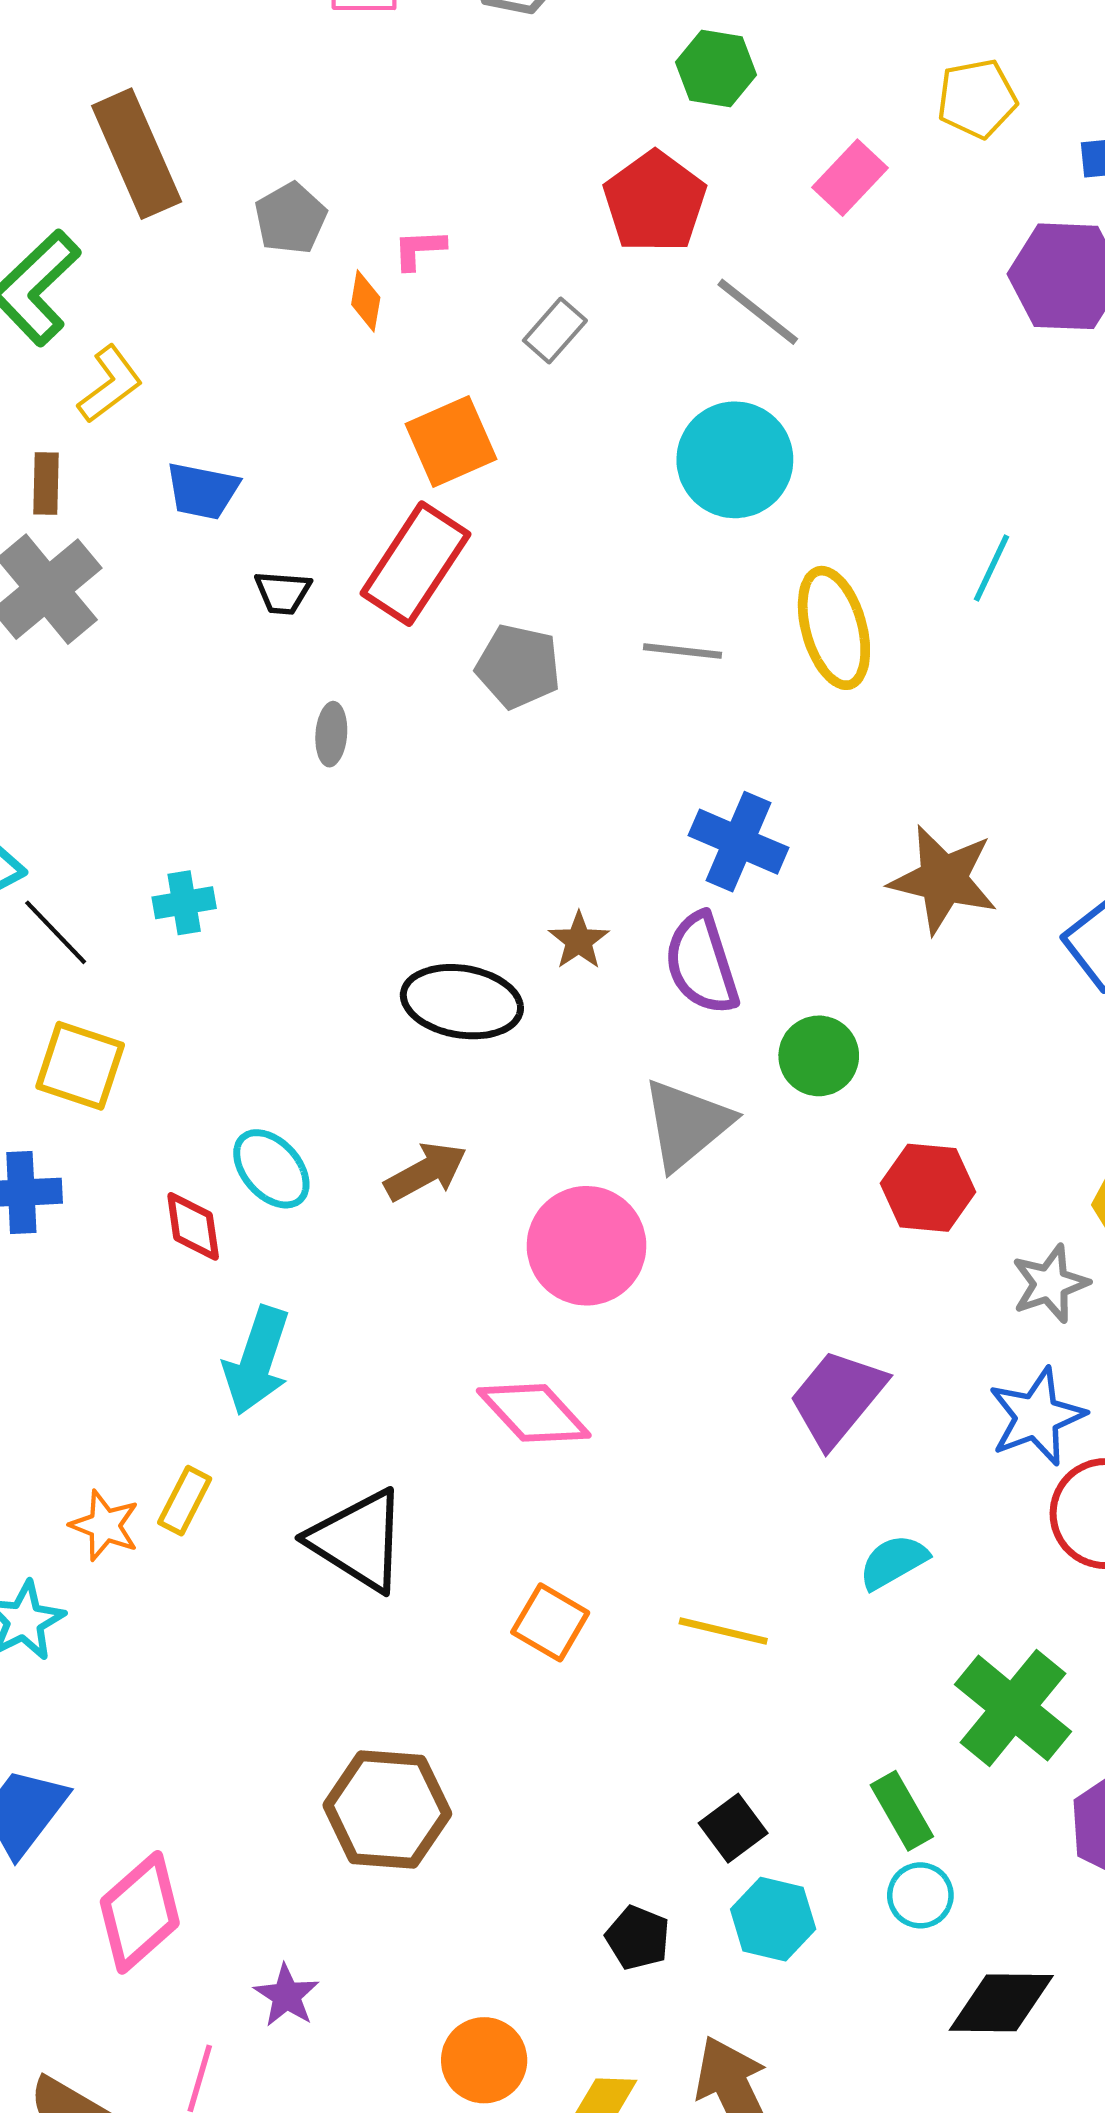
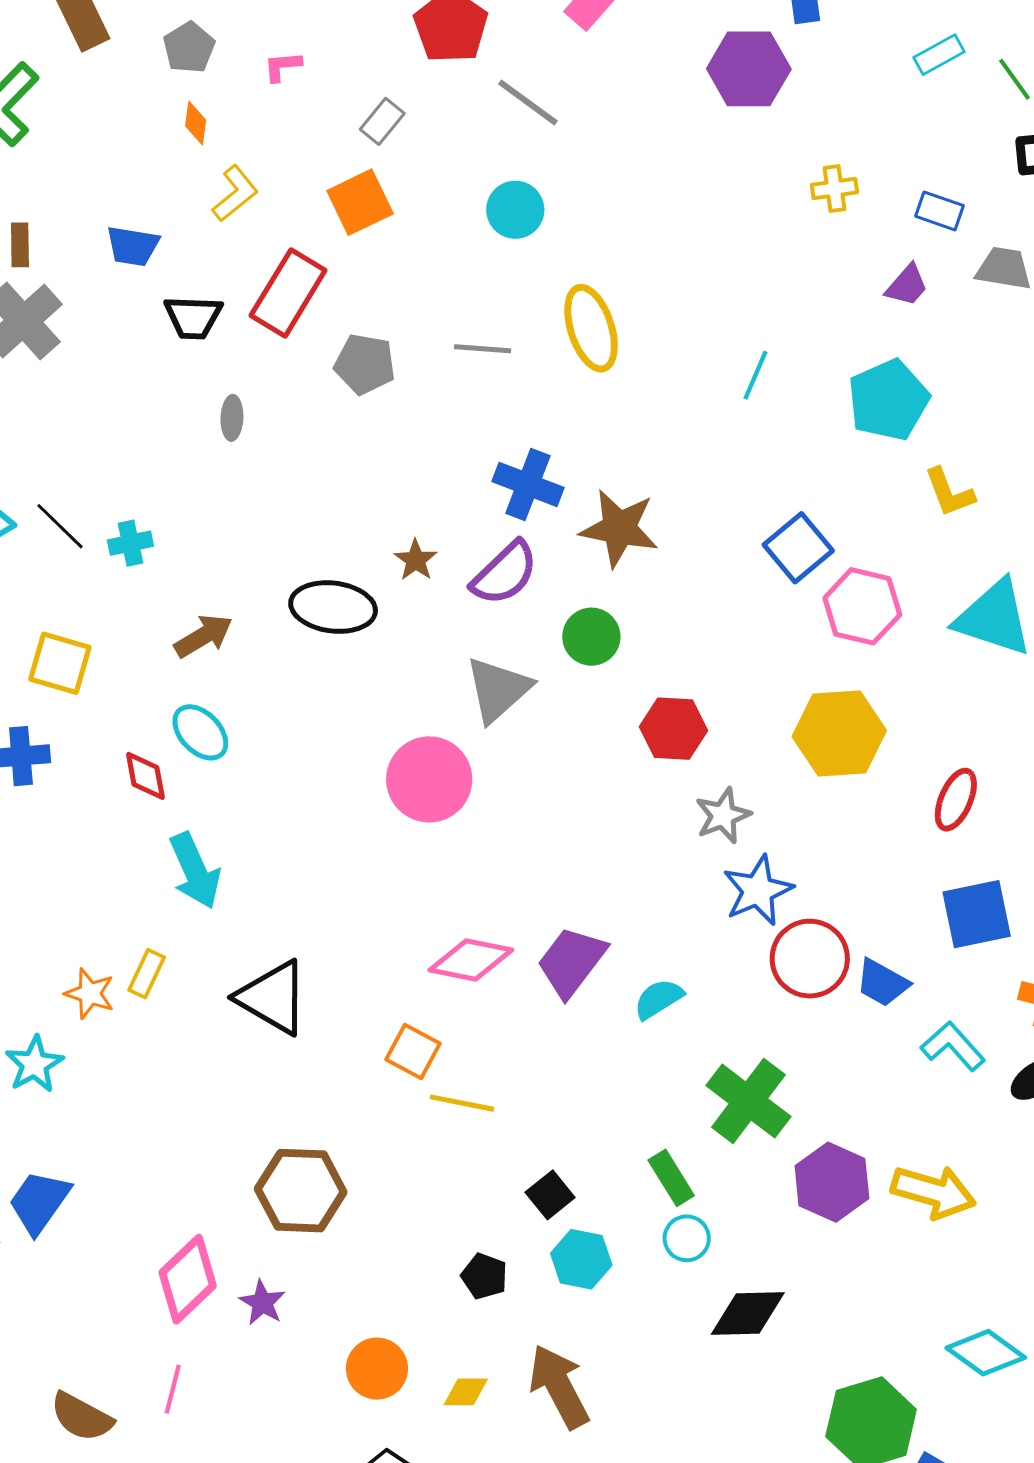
orange diamond: (366, 301) -> (196, 123), moved
yellow L-shape: (110, 384) -> (235, 193), moved
orange square: (451, 441) -> (360, 202), moved
cyan circle: (735, 460) -> (515, 210), size x0.7
cyan line: (991, 568) -> (755, 375), moved
black trapezoid: (283, 593) -> (193, 317), size x1.4
brown star: (943, 879) -> (619, 528), moved
black line: (56, 932) -> (60, 526), moved
purple semicircle: (702, 964) -> (505, 573), turned -114
brown arrow: (426, 1172) -> (203, 636), moved
gray star: (1050, 1284) -> (723, 816), moved
cyan arrow: (257, 1361) -> (195, 871), turned -40
purple trapezoid: (837, 1398) -> (571, 962), moved
pink diamond: (534, 1413) -> (471, 960), moved, turned -34
yellow line: (723, 1631) -> (462, 1103), moved
pink diamond: (140, 1912) -> (188, 1279), moved
purple star: (286, 1996) -> (262, 1303), moved

